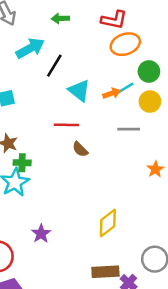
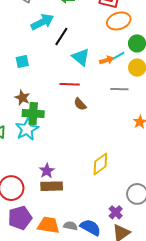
green cross: (22, 163) -> (33, 114), size x1.5
brown rectangle: (105, 272) -> (52, 186), moved

